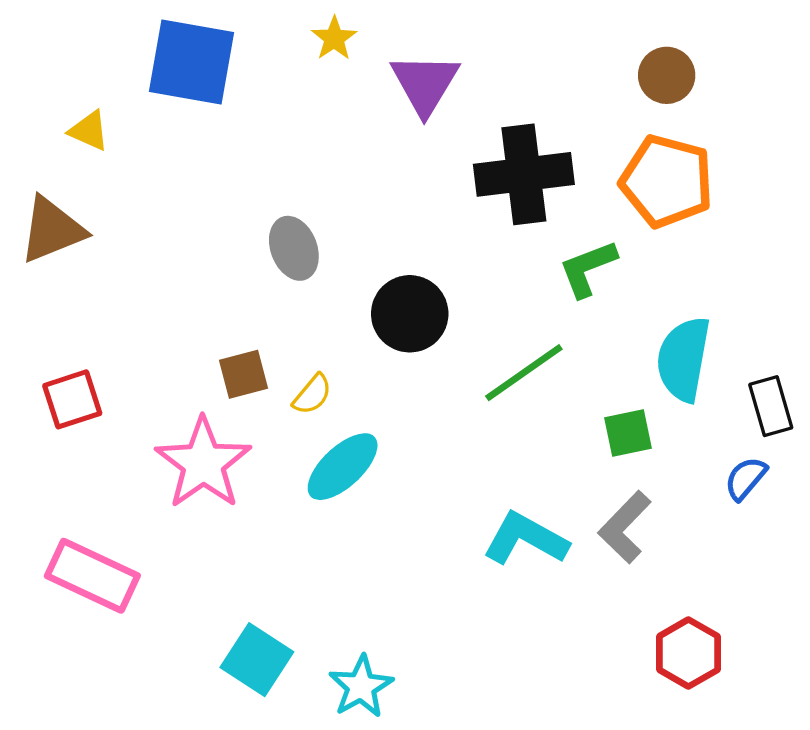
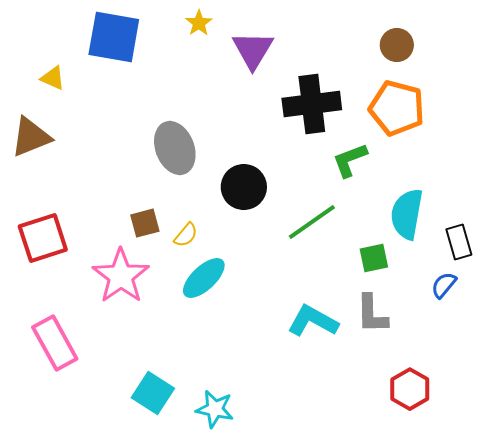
gray ellipse: (294, 248) -> (175, 148), size x1.4
red square: (72, 399) -> (43, 238), size x1.4
gray L-shape: (625, 527) -> (372, 314), turned -45
pink rectangle: (92, 576) -> (55, 343), turned 36
cyan star: (361, 687) -> (215, 409), turned -30

